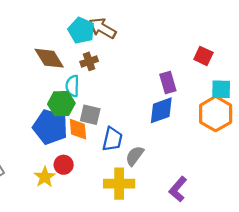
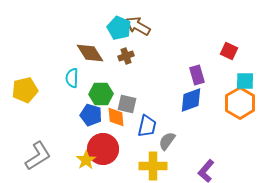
cyan semicircle: (72, 86) -> (72, 78), moved
blue pentagon: (50, 127) -> (91, 115), size x0.7
red circle: (64, 165) -> (103, 149), size x1.8

